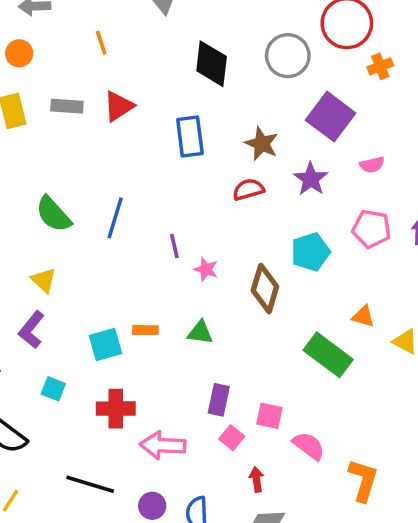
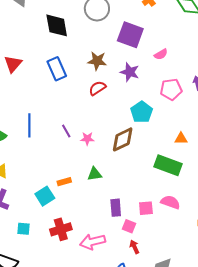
brown diamond: (265, 289) -> (123, 139), turned 64
pink semicircle: (309, 446) -> (170, 202), moved
red arrow: (257, 479) -> (134, 247), moved

